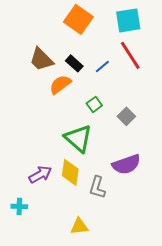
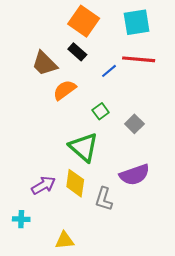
red line: (130, 55) -> (139, 59), turned -52
black rectangle: (74, 63) -> (77, 52), moved
yellow triangle: (79, 226) -> (65, 240), moved

